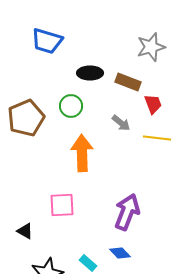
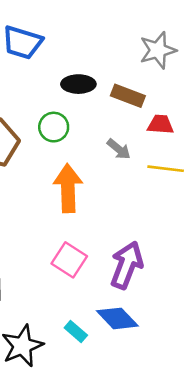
red trapezoid: (153, 104) -> (160, 124), turned -65
pink square: (62, 205) -> (69, 260), moved, turned 36
blue diamond: (120, 253) -> (117, 318), size x1.5

